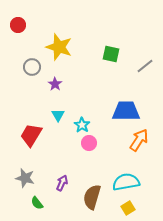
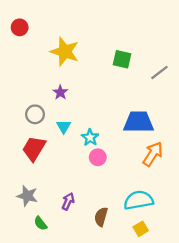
gray circle: (32, 67) -> (35, 114), moved
brown semicircle: (92, 197) -> (101, 217), size x0.7

